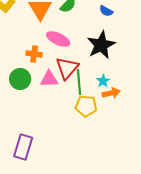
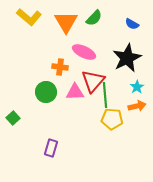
cyan star: (103, 81) -> (137, 87), moved
purple rectangle: (23, 147) -> (51, 148), moved, size x0.7

